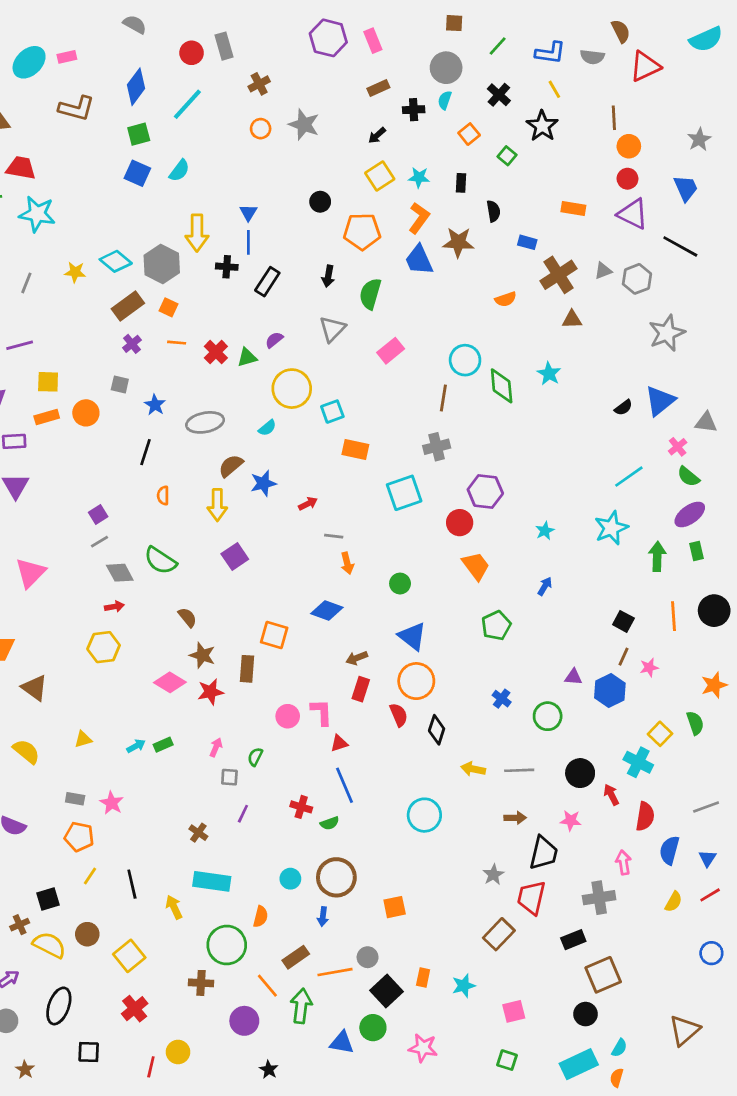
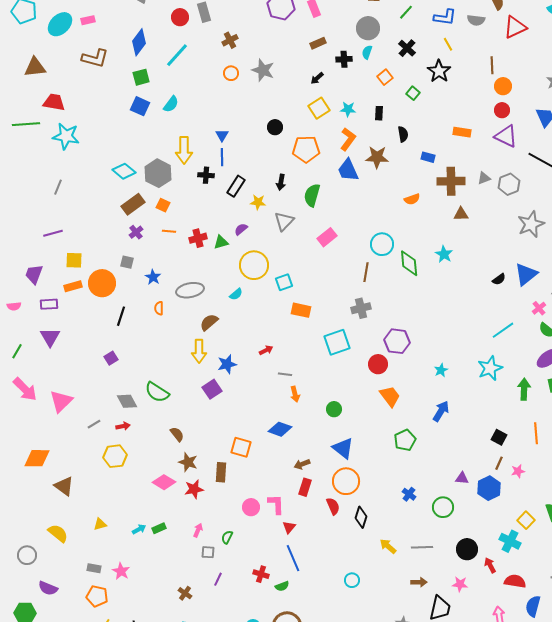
yellow star: (75, 272) -> (258, 202), moved
brown cross: (558, 275) -> (451, 181), turned 32
red cross: (216, 352) -> (198, 238), turned 30
orange circle: (86, 413) -> (102, 283), size x1.4
black line: (145, 452) -> (121, 316), moved
blue star: (263, 483) -> (227, 364), moved
orange semicircle: (163, 496) -> (159, 308), moved
gray line: (99, 542) -> (94, 424), moved
blue arrow: (545, 586) -> (441, 411), size x1.5
red triangle: (339, 743) -> (289, 527), turned -32
yellow arrow: (473, 769) -> (388, 546), turned 30
cyan circle: (424, 815) -> (352, 580), size x0.6
red semicircle: (645, 816) -> (515, 581), turned -90

